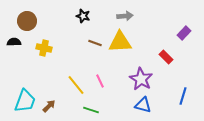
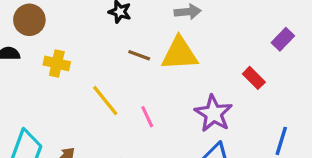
yellow line: (76, 85) -> (105, 101), moved

